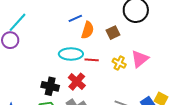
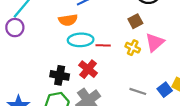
orange semicircle: (88, 30) -> (68, 20), moved, turned 66
brown square: (113, 33) -> (135, 21), moved

